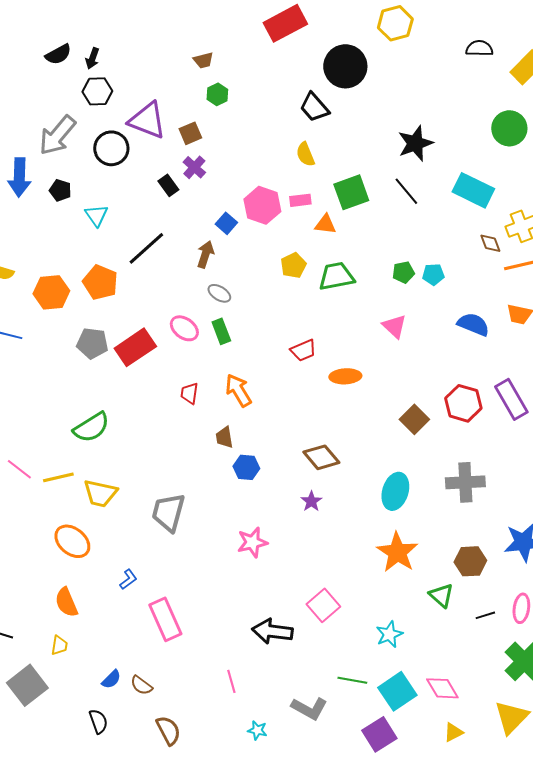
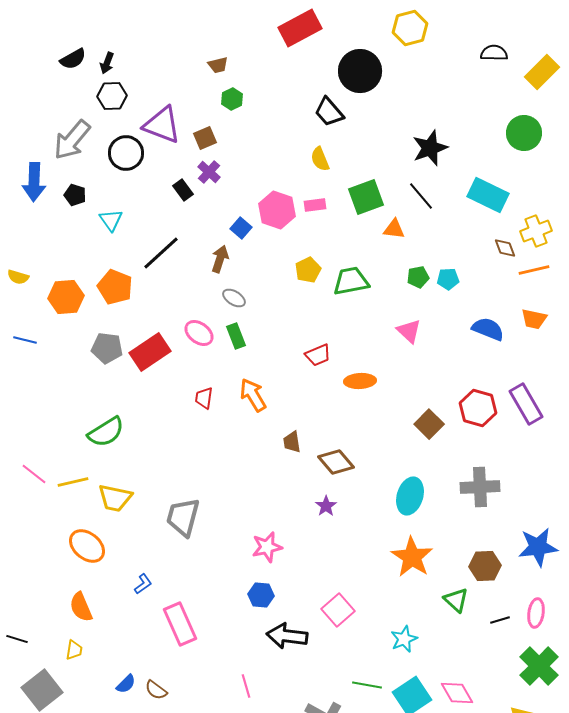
orange triangle: (325, 224) -> (394, 229), moved
brown trapezoid: (224, 437) -> (292, 442), moved
blue hexagon: (246, 467) -> (261, 595), moved

